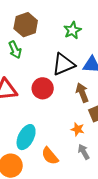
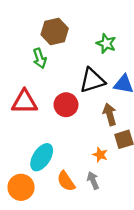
green star: (72, 30) -> (106, 43), turned -30
gray arrow: (84, 152) -> (93, 180), moved

